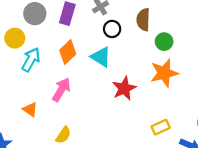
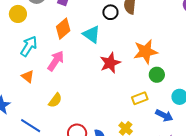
black circle: (112, 29) -> (110, 12), moved
green circle: (164, 42) -> (157, 75), moved
cyan arrow: (31, 60) -> (29, 46), moved

